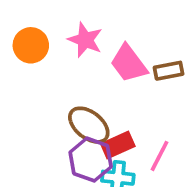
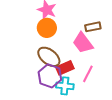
orange circle: (31, 45) -> (47, 28), moved
pink trapezoid: (129, 63) -> (83, 43), moved

